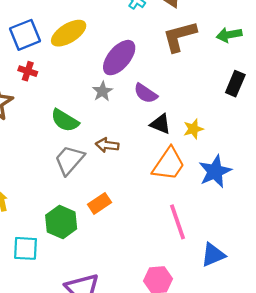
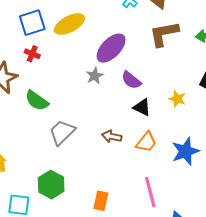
green semicircle: (65, 120) -> (37, 101), moved
yellow star: (193, 129) -> (177, 99), moved, turned 30
brown arrow: (107, 145) -> (112, 136), moved
orange trapezoid: (169, 164) -> (146, 142), size x0.7
orange rectangle: (100, 203) -> (101, 201), moved, turned -48

